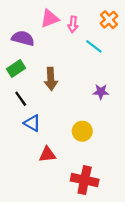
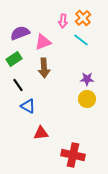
pink triangle: (50, 18) -> (43, 42), moved
orange cross: (109, 20) -> (83, 18), moved
purple semicircle: (23, 38) -> (20, 33), turned -36
yellow circle: (82, 131) -> (87, 99), moved

